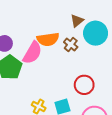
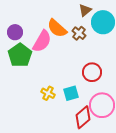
orange semicircle: (48, 39) -> (57, 28), turned 50

